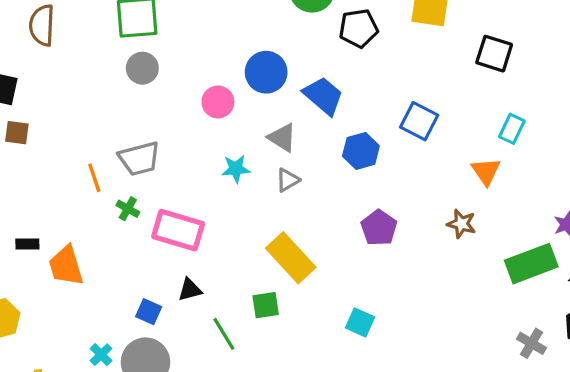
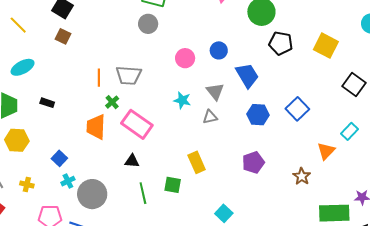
blue circle: (266, 72) -> (219, 50), size x0.7
yellow rectangle: (291, 258) -> (197, 162), size x0.7
orange trapezoid: (66, 266) -> (96, 127), moved
blue square: (149, 312) -> (59, 158), moved

